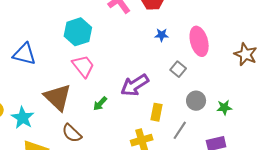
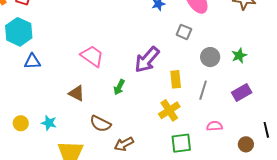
cyan hexagon: (78, 32) -> (19, 32), moved
blue triangle: (24, 54) -> (32, 61), size x0.7
brown triangle: (58, 97) -> (77, 93), size x0.6
cyan star: (23, 118) -> (49, 123), size x0.7

